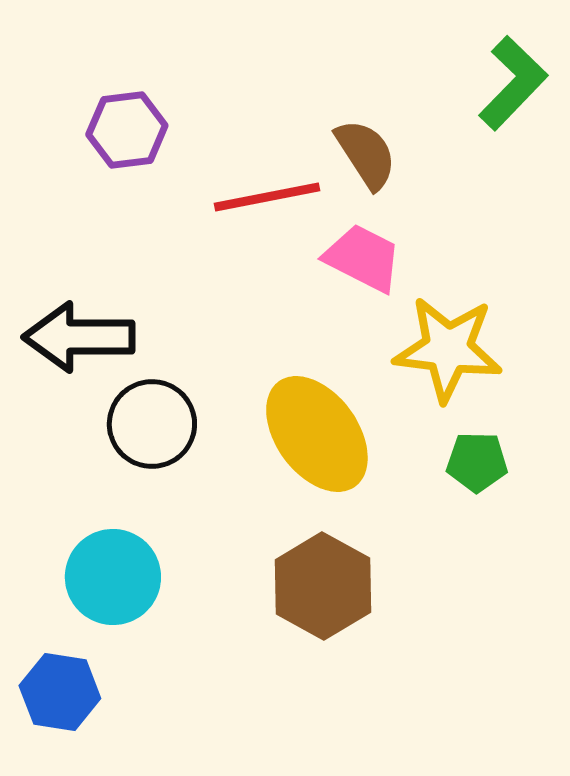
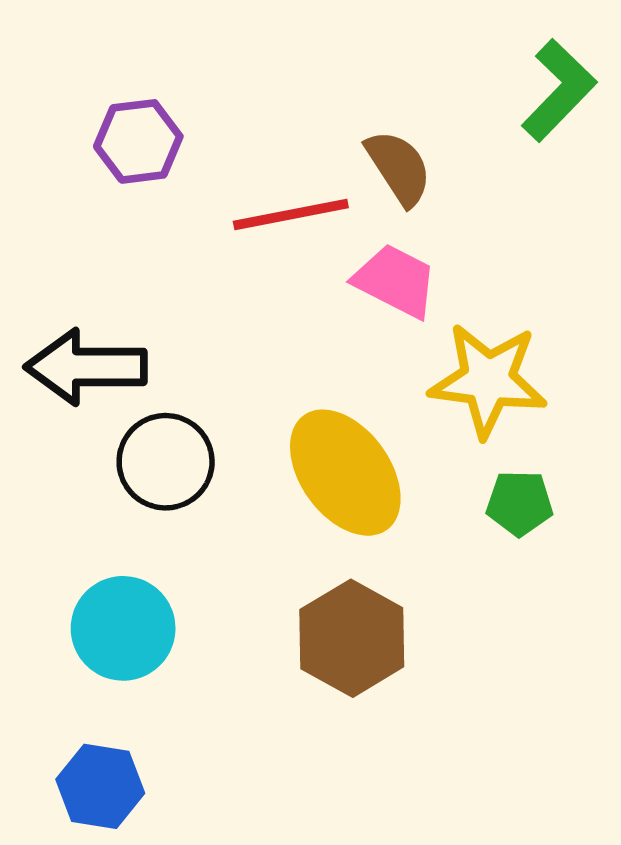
blue hexagon: (60, 692) -> (100, 786), moved

